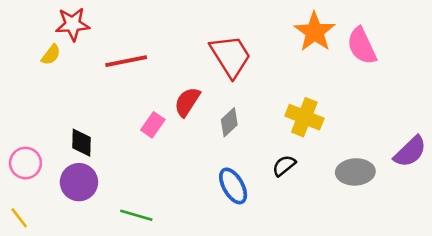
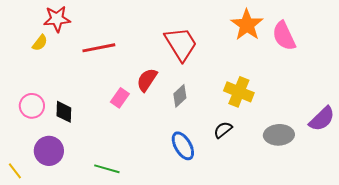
pink circle: (25, 163) -> (32, 106), moved
purple circle: (79, 182) -> (49, 151), moved

